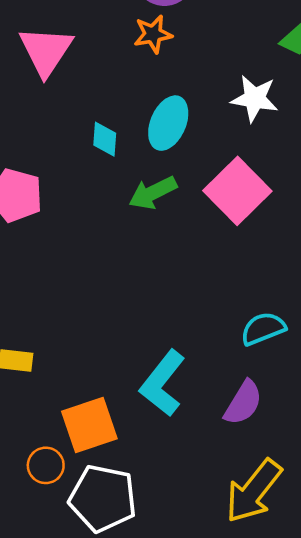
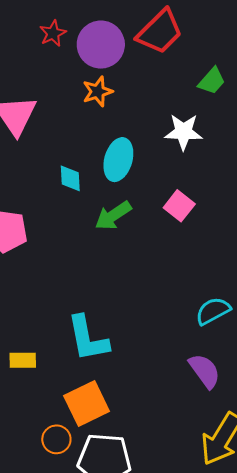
pink square: (237, 191) -> (179, 206), size x0.6
cyan L-shape: (163, 383) -> (88, 338), moved, turned -42
purple semicircle: (243, 403) -> (205, 371), turned -60

